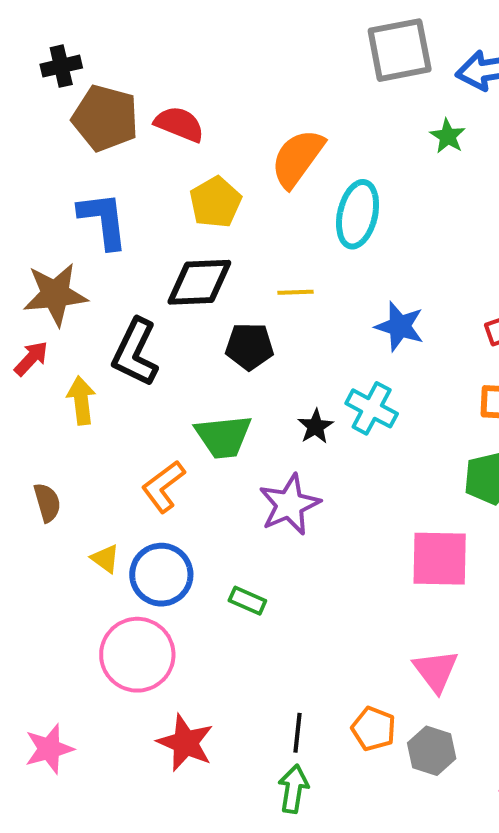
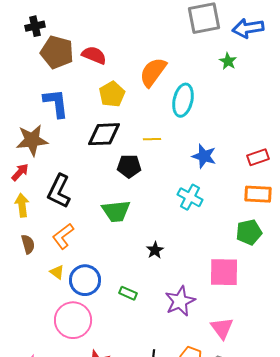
black L-shape: (135, 352) -> (59, 191), moved
yellow arrow: (81, 400) -> (22, 205), moved
black star: (315, 426) -> (155, 250), moved
orange L-shape: (163, 487) -> (63, 236), moved
purple star: (289, 505) -> (180, 301), moved

